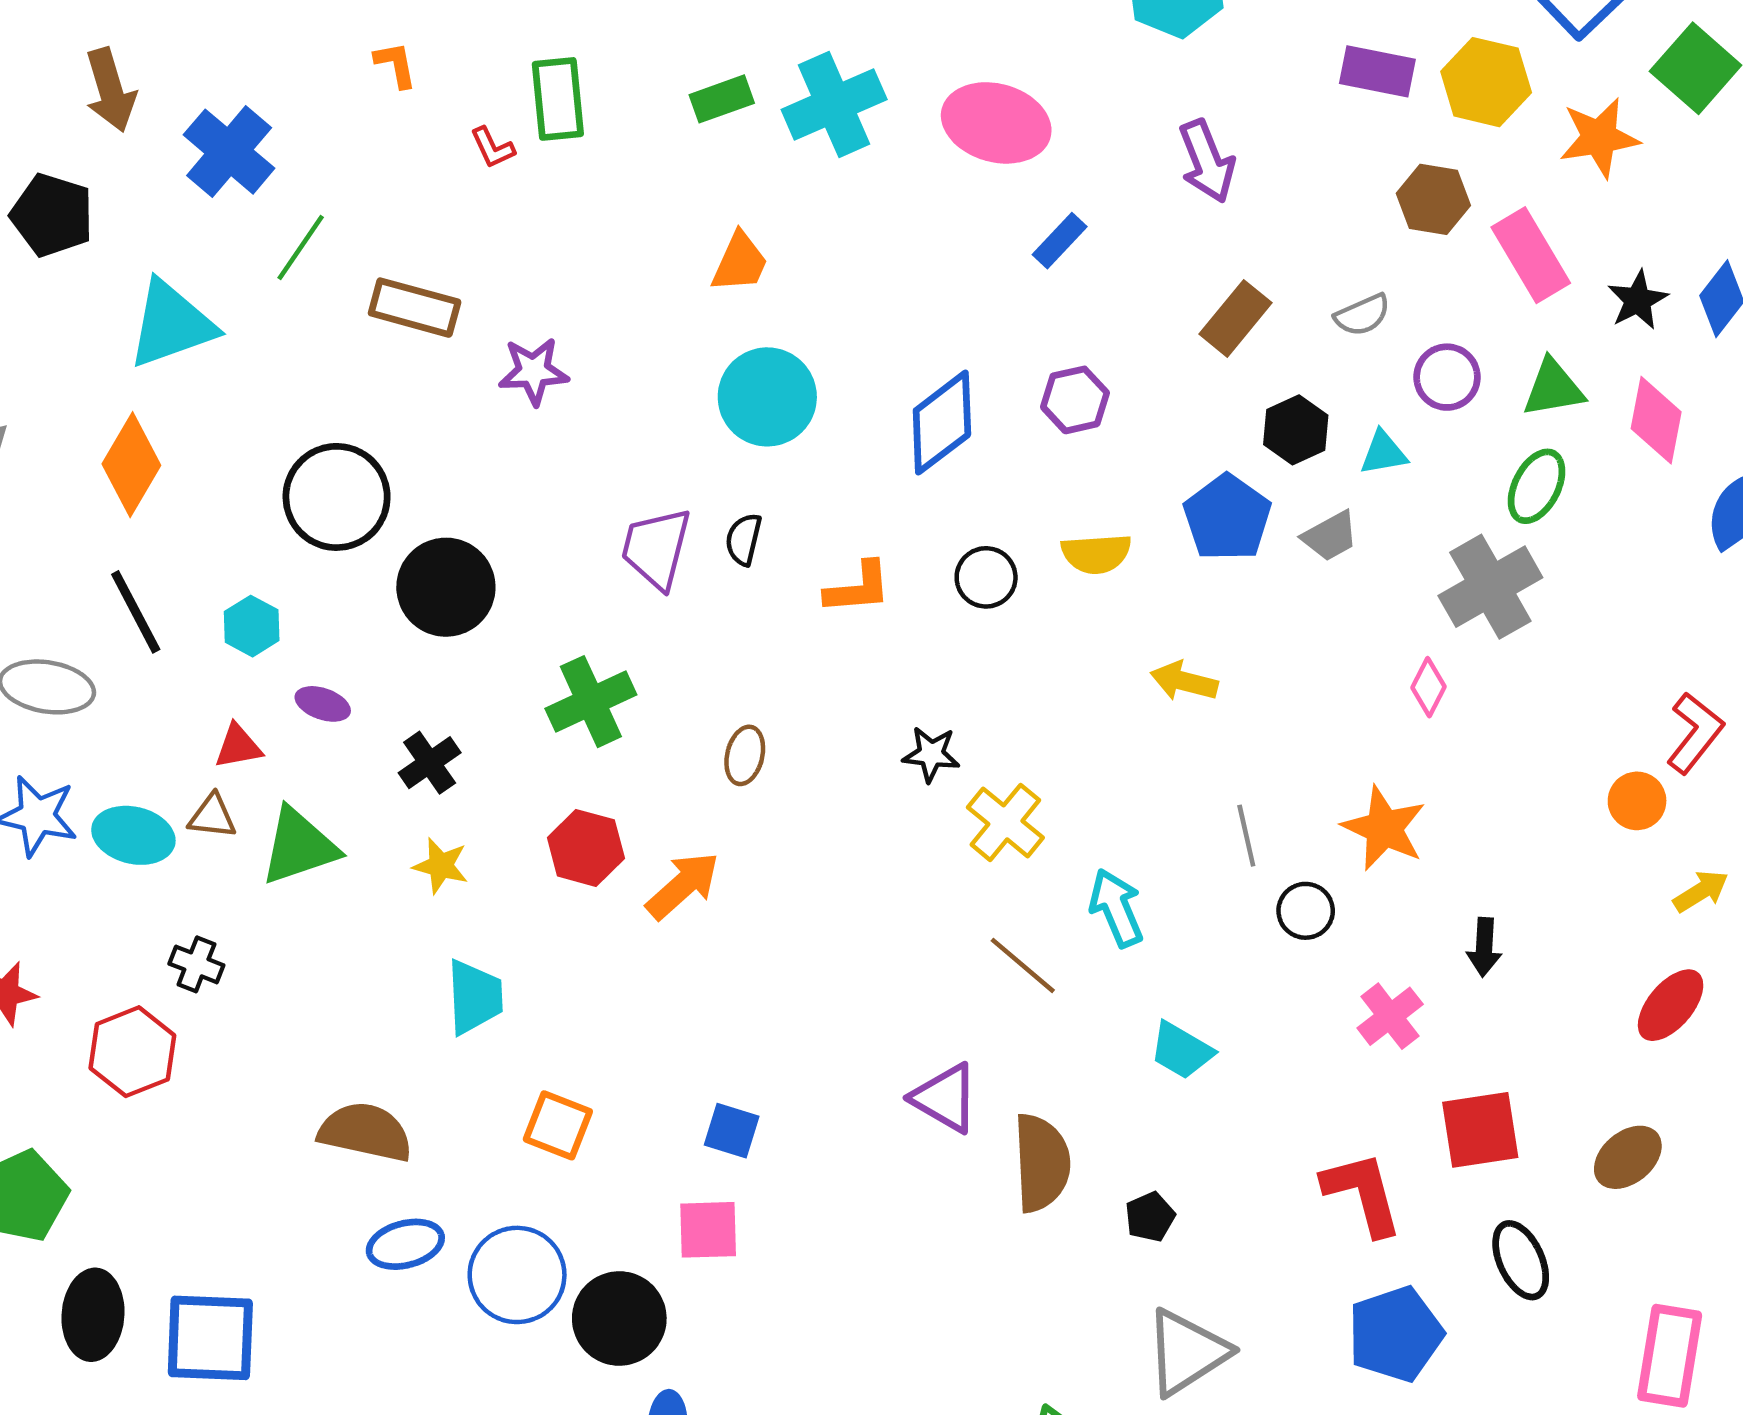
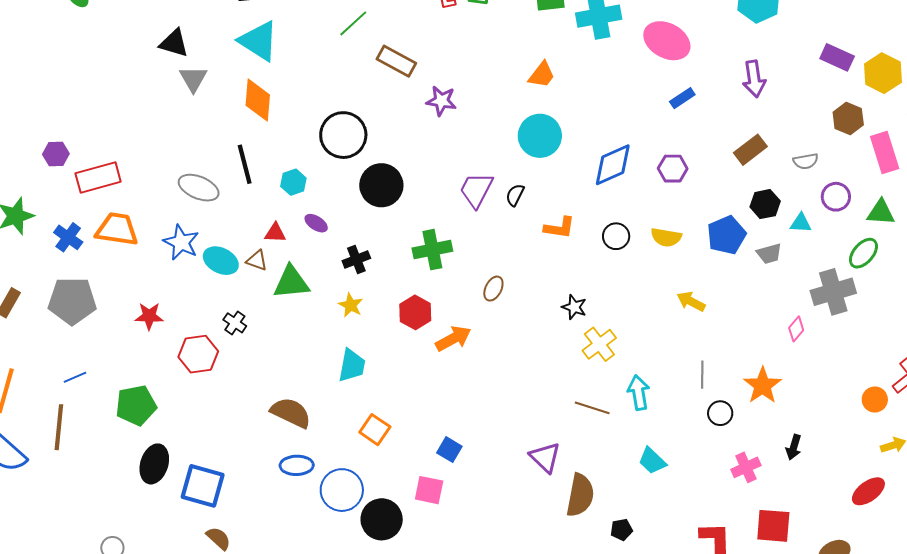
cyan triangle: (171, 324) -> (259, 41), moved, turned 39
orange diamond: (131, 465) -> (258, 100), turned -39
brown line: (1023, 965) -> (592, 408), turned -36

